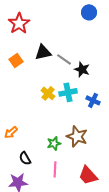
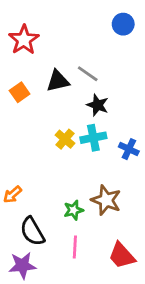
gray line: (64, 59) -> (88, 74), moved
black star: (82, 69) -> (98, 105), moved
black semicircle: (25, 158) -> (32, 231), size x1.5

